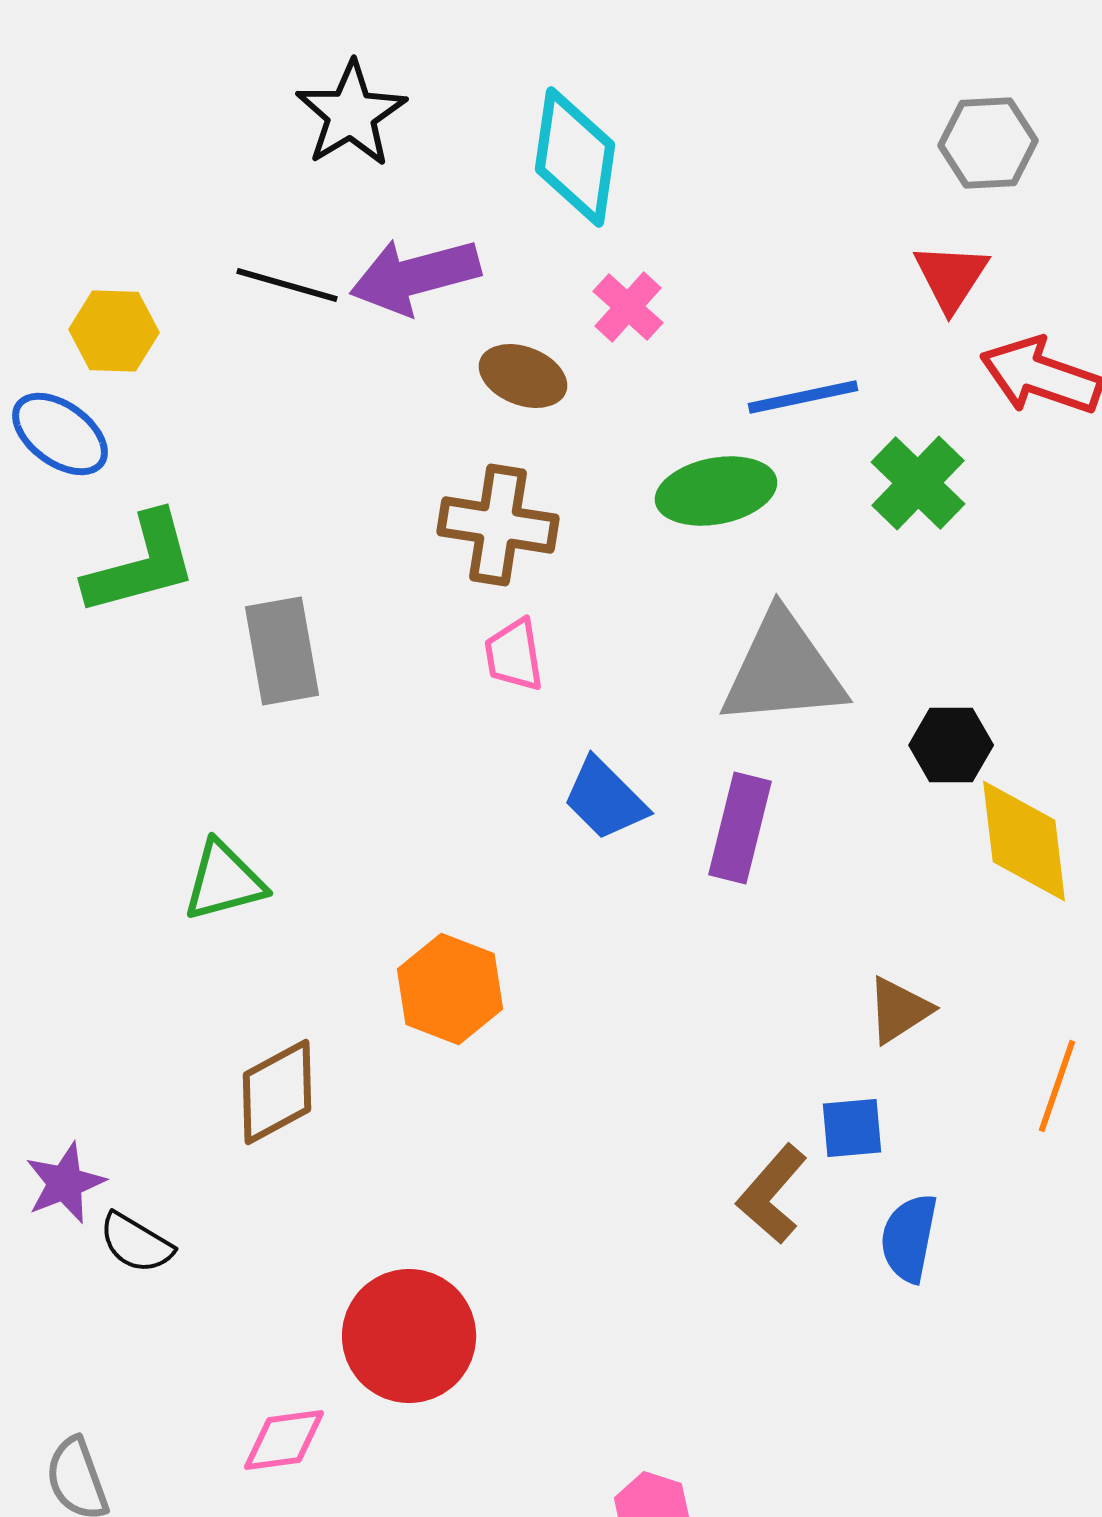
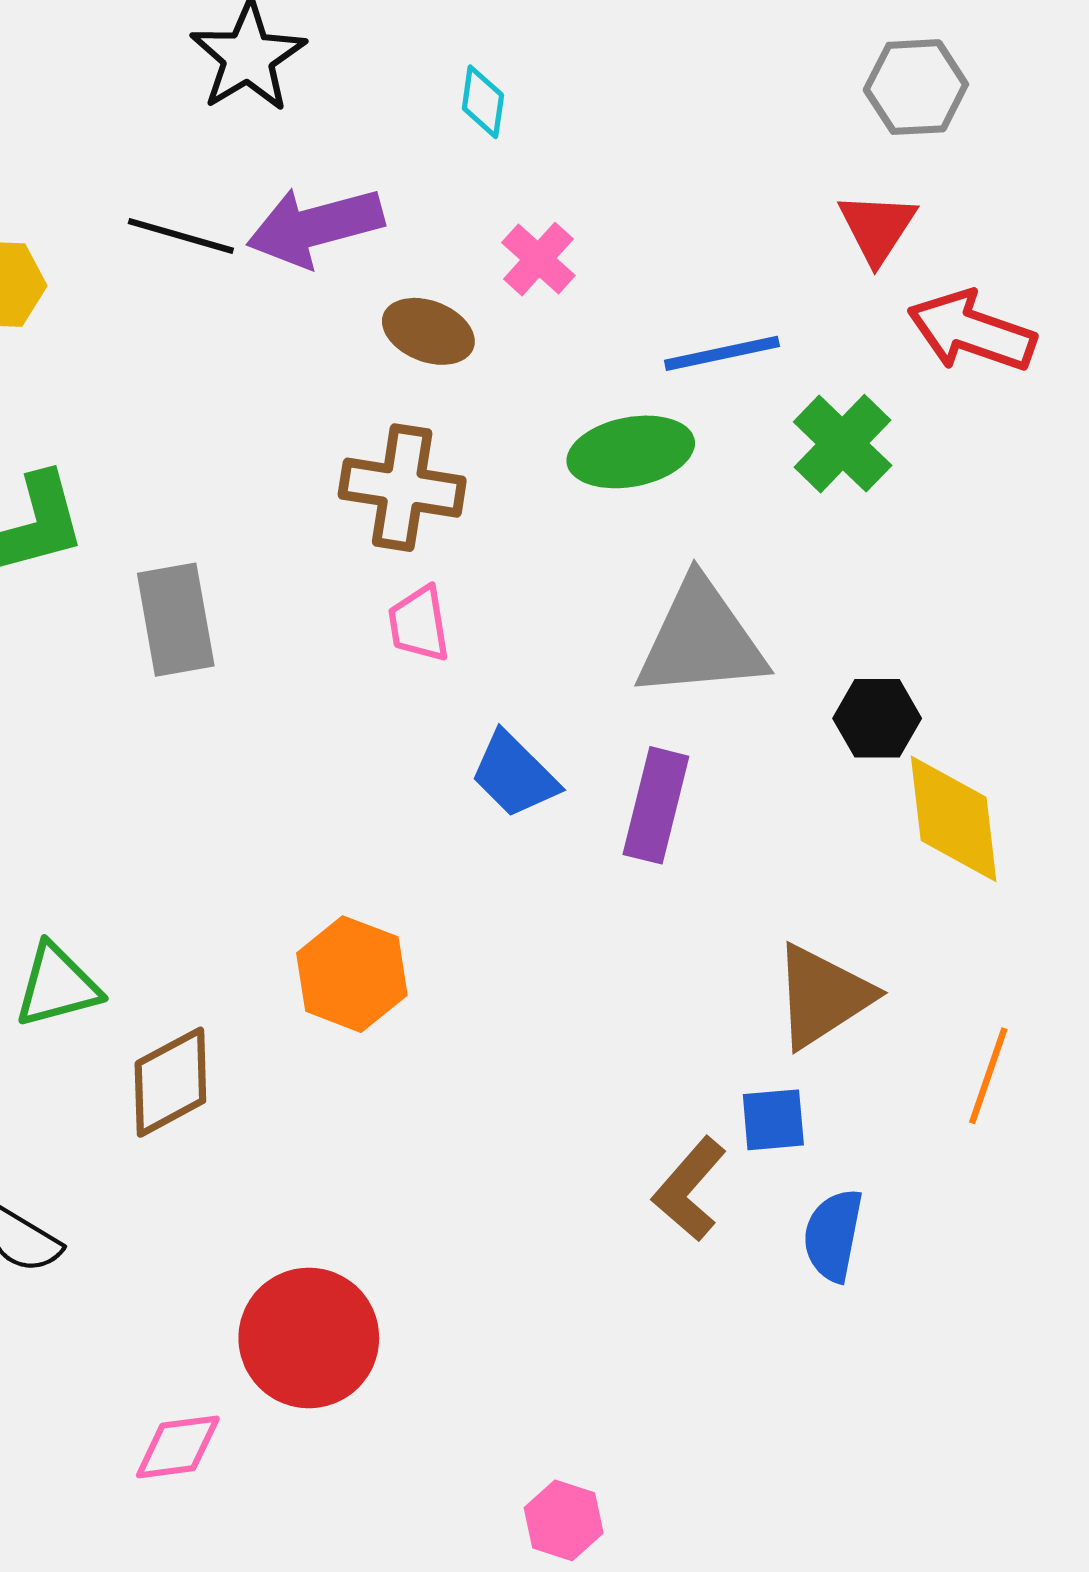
cyan diamond: (575, 157) -> (483, 102), size x0.5
green triangle: (224, 881) -> (57, 986), moved
brown triangle: (899, 1010) -> (823, 996), size x1.5

